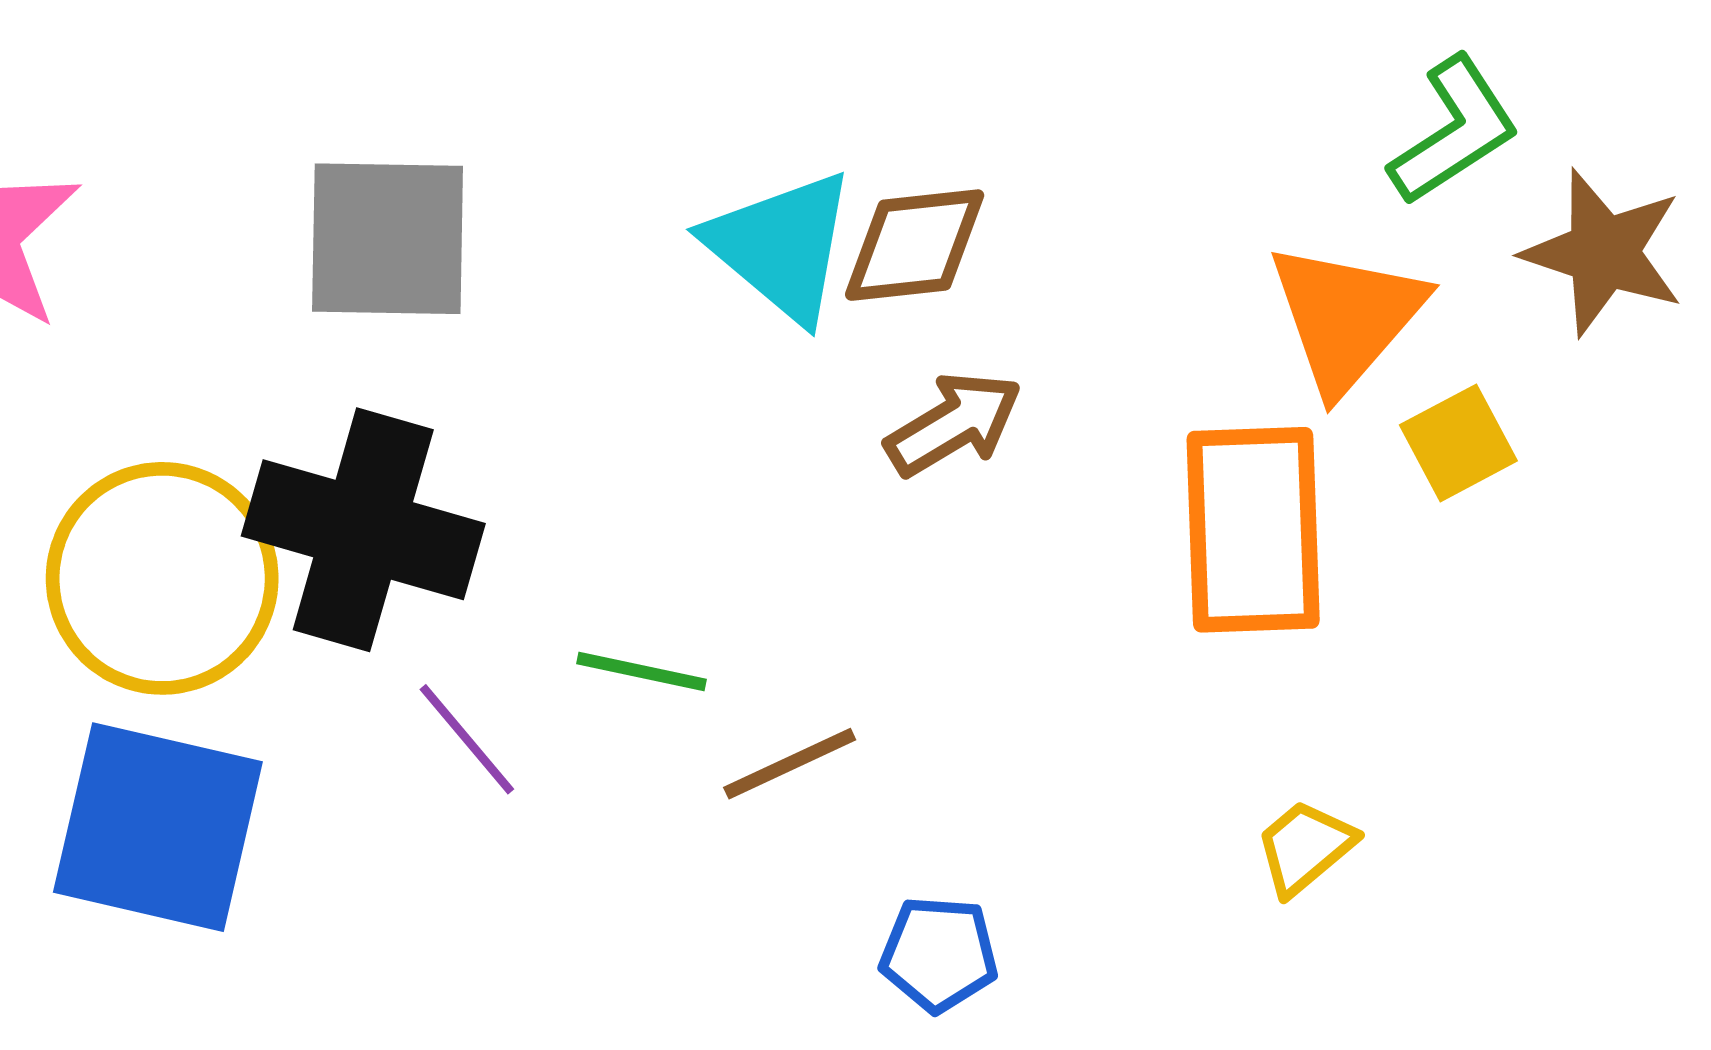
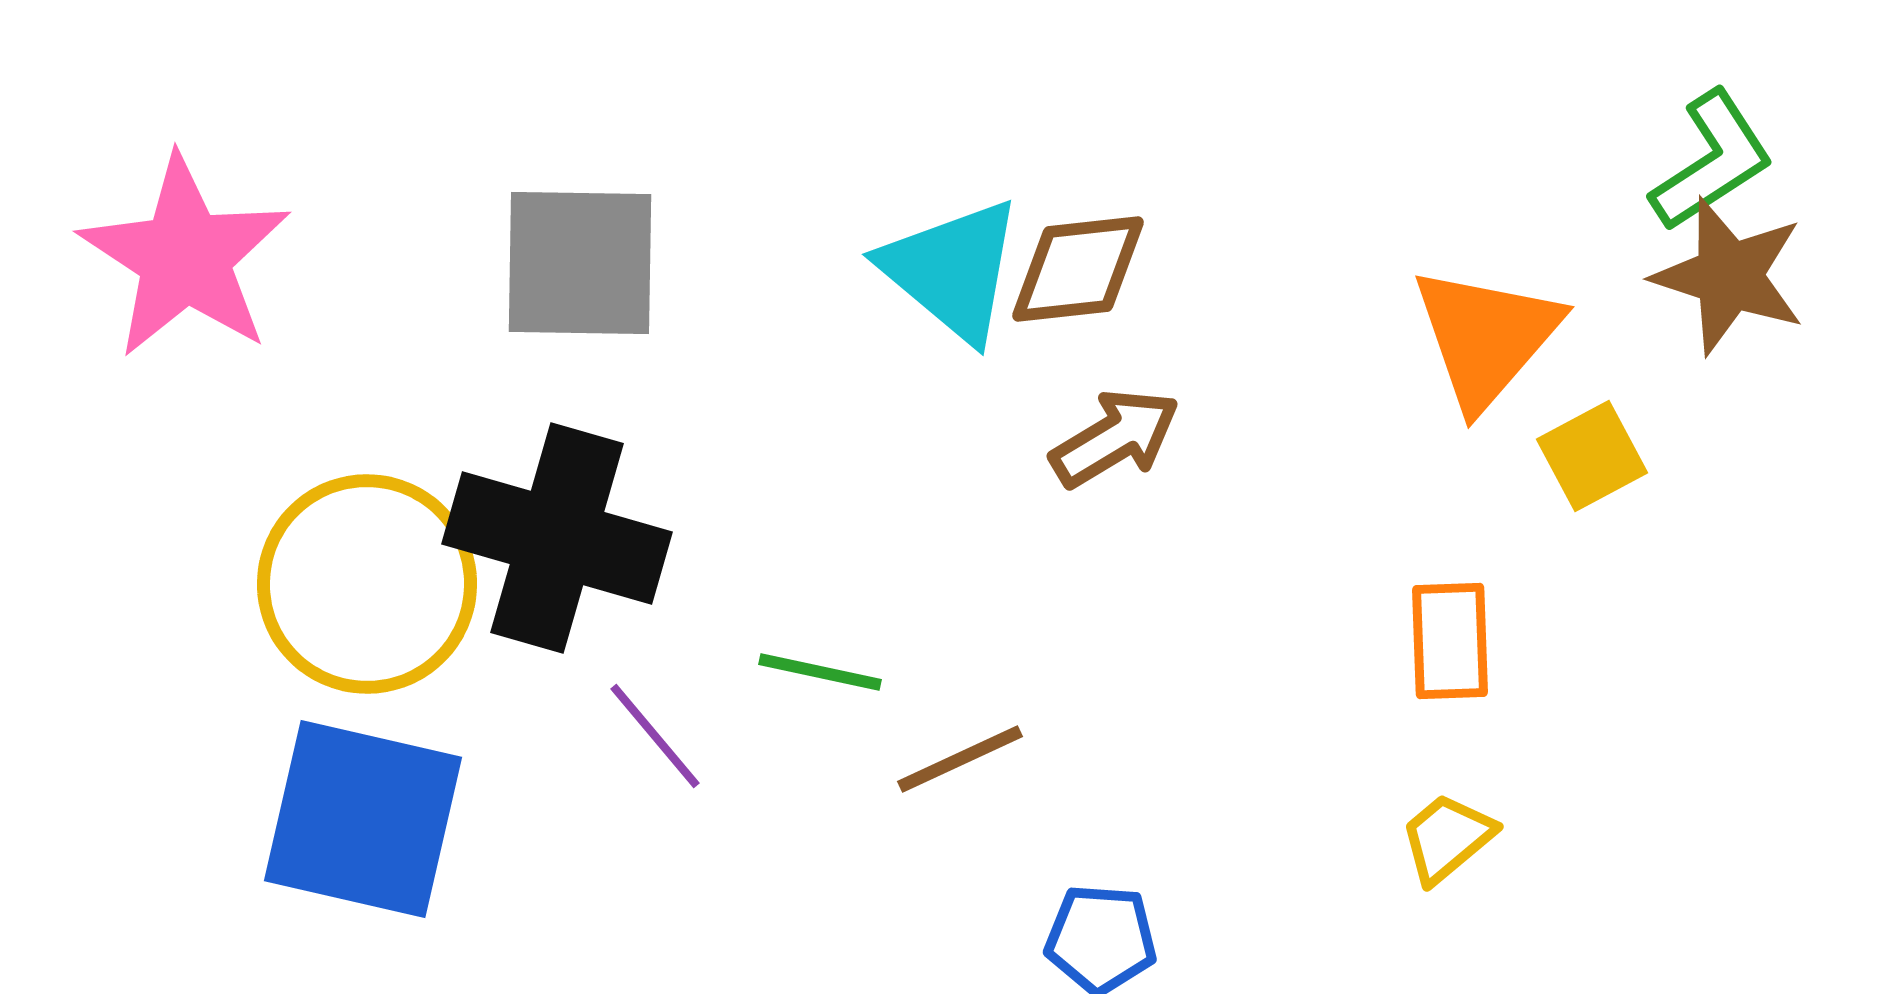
green L-shape: (1454, 131) -> (1712, 161), moved
orange rectangle: (1253, 530) -> (1450, 641), moved, size x0.6

